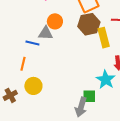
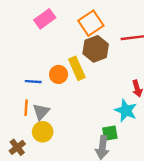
orange circle: (55, 21) -> (59, 74), moved
gray triangle: (46, 33) -> (41, 112), moved, turned -42
yellow rectangle: (104, 38) -> (77, 68), moved

